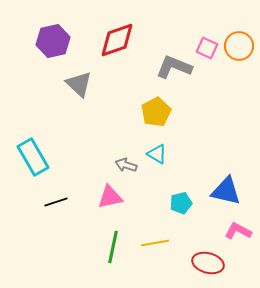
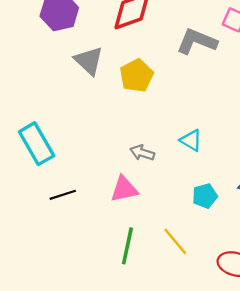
yellow pentagon: (156, 112) -> (137, 76), moved
cyan triangle: (157, 154) -> (191, 140), moved
yellow line: (155, 243) -> (175, 241), turned 60

